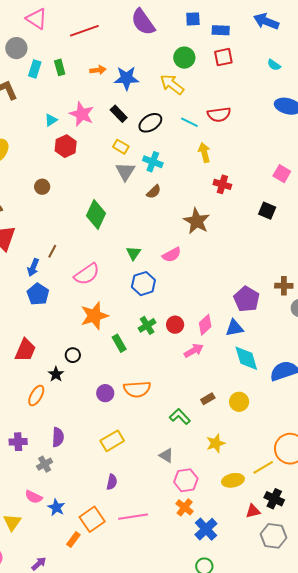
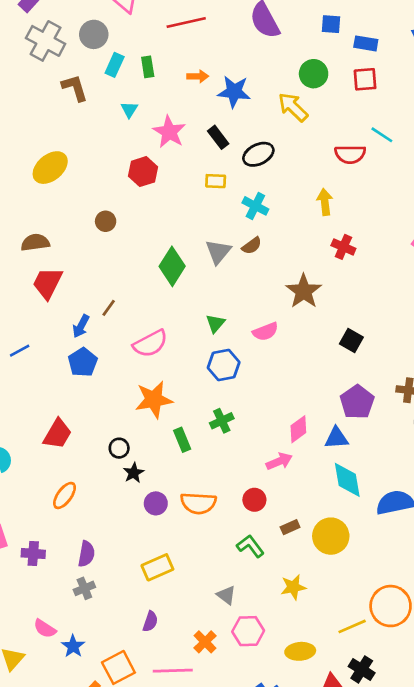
cyan triangle: (51, 120) -> (129, 110), moved, turned -32
cyan line: (189, 122) -> (382, 135), moved
yellow rectangle: (121, 147) -> (216, 181), turned -35
gray triangle: (125, 171) -> (218, 252), moved
black square: (267, 211) -> (351, 340), moved
red circle: (175, 325) -> (254, 500), moved
black star: (56, 374) -> (134, 473), moved
yellow circle: (239, 402) -> (331, 536), size x1.4
gray cross: (45, 464) -> (84, 588), moved
yellow ellipse: (233, 480) -> (300, 651), moved
orange cross: (185, 507) -> (205, 642), moved

